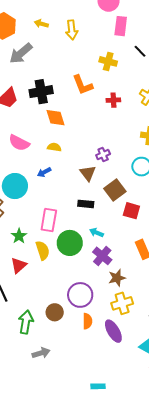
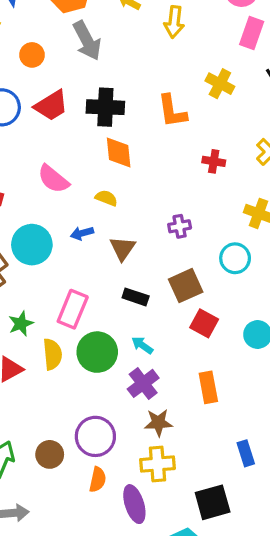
gray arrow: (21, 53) -> (87, 41), turned -90
red cross: (113, 100) -> (214, 161), moved
brown triangle: (88, 173) -> (122, 248), moved

